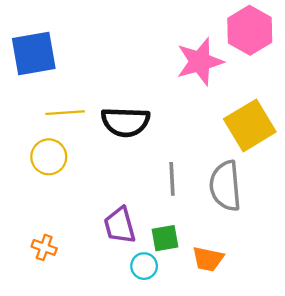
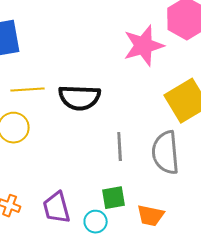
purple trapezoid: (120, 225) -> (57, 208), moved

